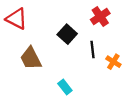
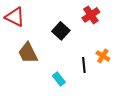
black line: (93, 50) -> (84, 65), moved

